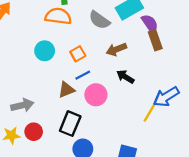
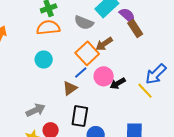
orange square: (78, 54) -> (87, 53), moved, size x1.6
black arrow: (125, 77) -> (118, 83), moved, turned -49
pink circle: (96, 95) -> (104, 76), moved
yellow line: (150, 112) -> (145, 91), turned -60

